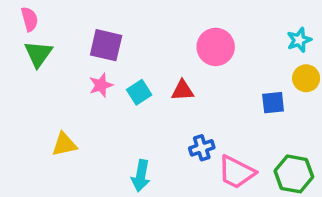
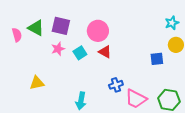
pink semicircle: (30, 19) -> (17, 35), moved
pink circle: (216, 47) -> (98, 31), moved
green triangle: (38, 54) -> (36, 28), moved, turned -36
red triangle: (183, 90) -> (105, 52), turned 32

